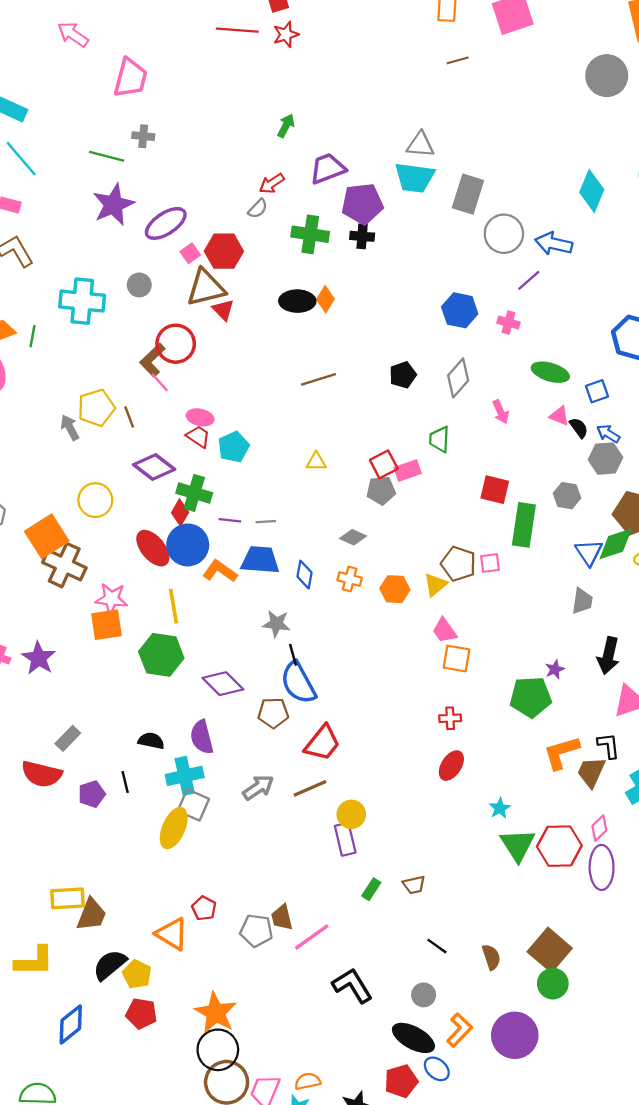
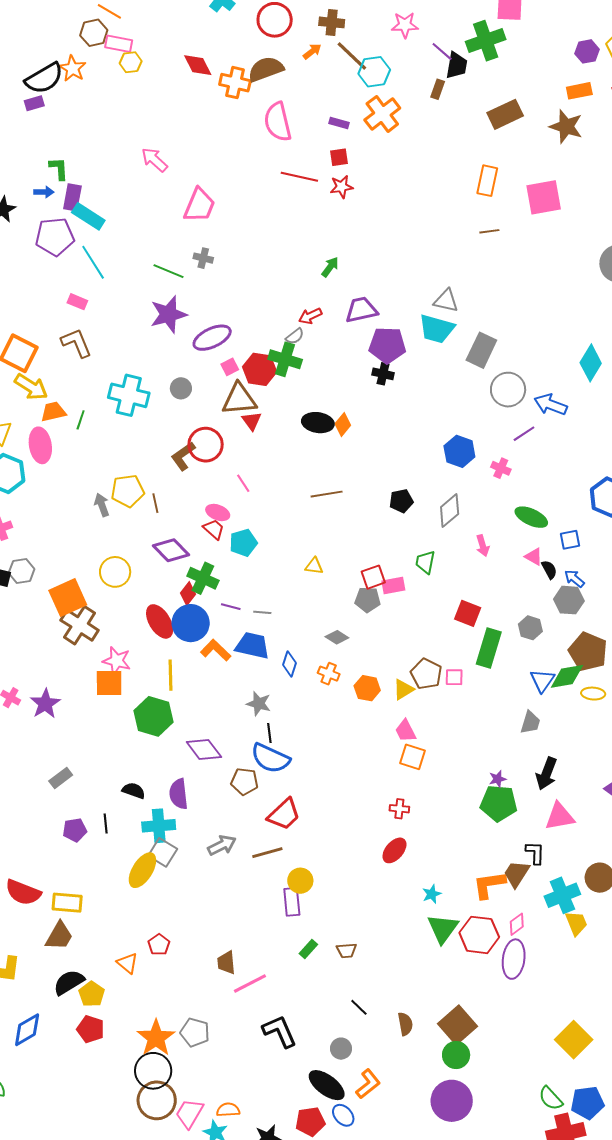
green cross: (310, 234) -> (285, 359), moved
pink line: (160, 382) -> (243, 483), moved
blue semicircle: (298, 683) -> (270, 758), turned -45
green pentagon: (531, 697) -> (499, 803), moved
orange L-shape: (561, 753) -> (489, 885), moved
red semicircle: (42, 774) -> (23, 892), moved
yellow rectangle: (67, 898) -> (67, 903), moved
gray pentagon: (256, 931) -> (195, 1032), moved
orange triangle: (172, 934) -> (128, 963), size x0.7
purple circle: (515, 1035) -> (452, 1101), moved

